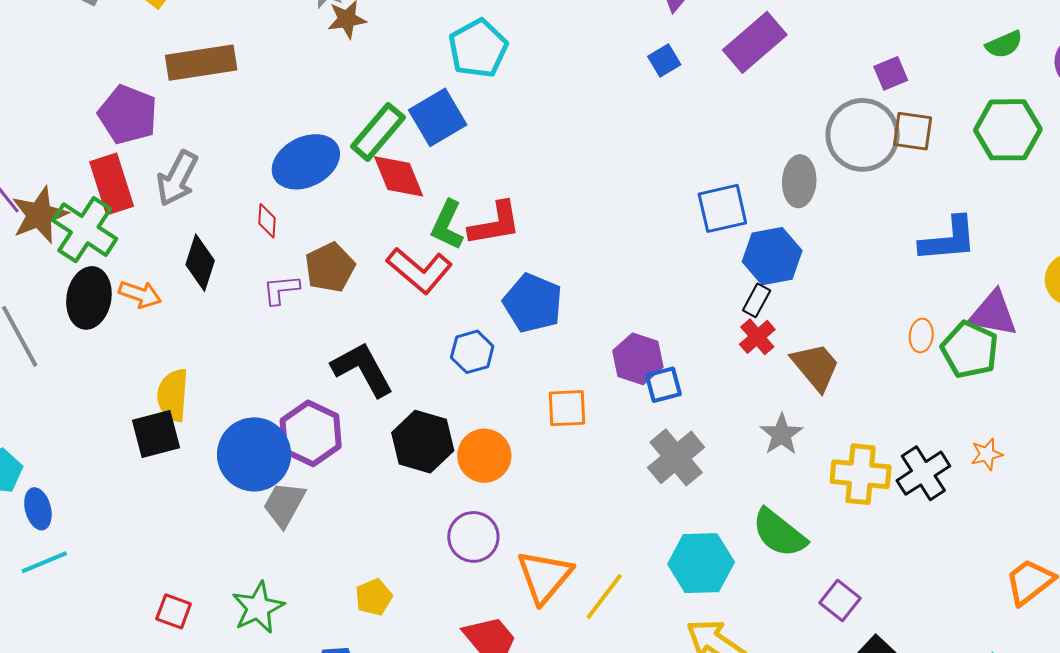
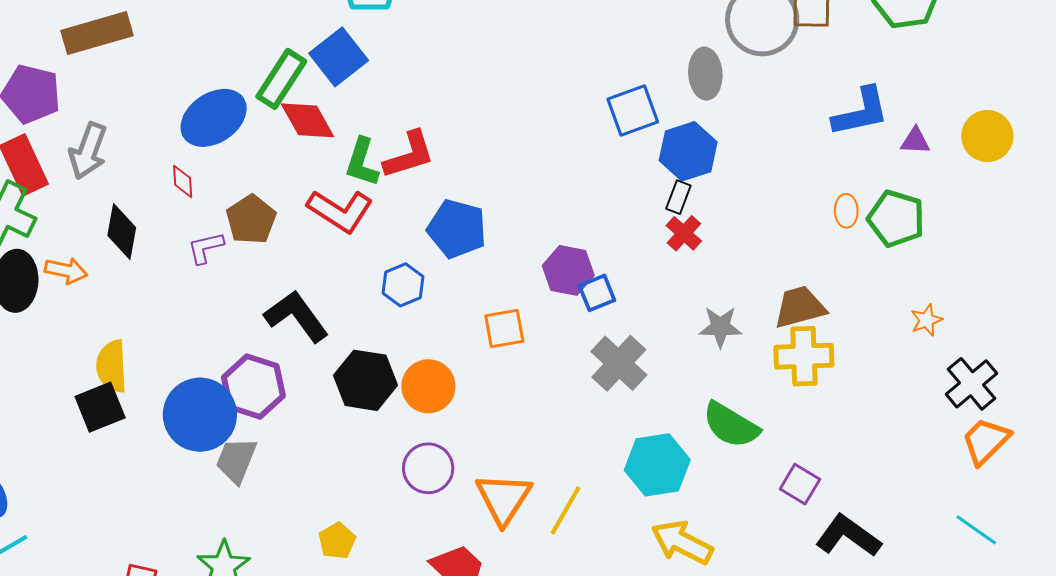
purple triangle: (993, 314) -> (915, 141), moved, size x0.6
brown trapezoid: (816, 367) -> (800, 307), moved, turned -58
gray star: (781, 434) -> (720, 327), turned -30
black cross: (923, 473) -> (972, 384), moved

